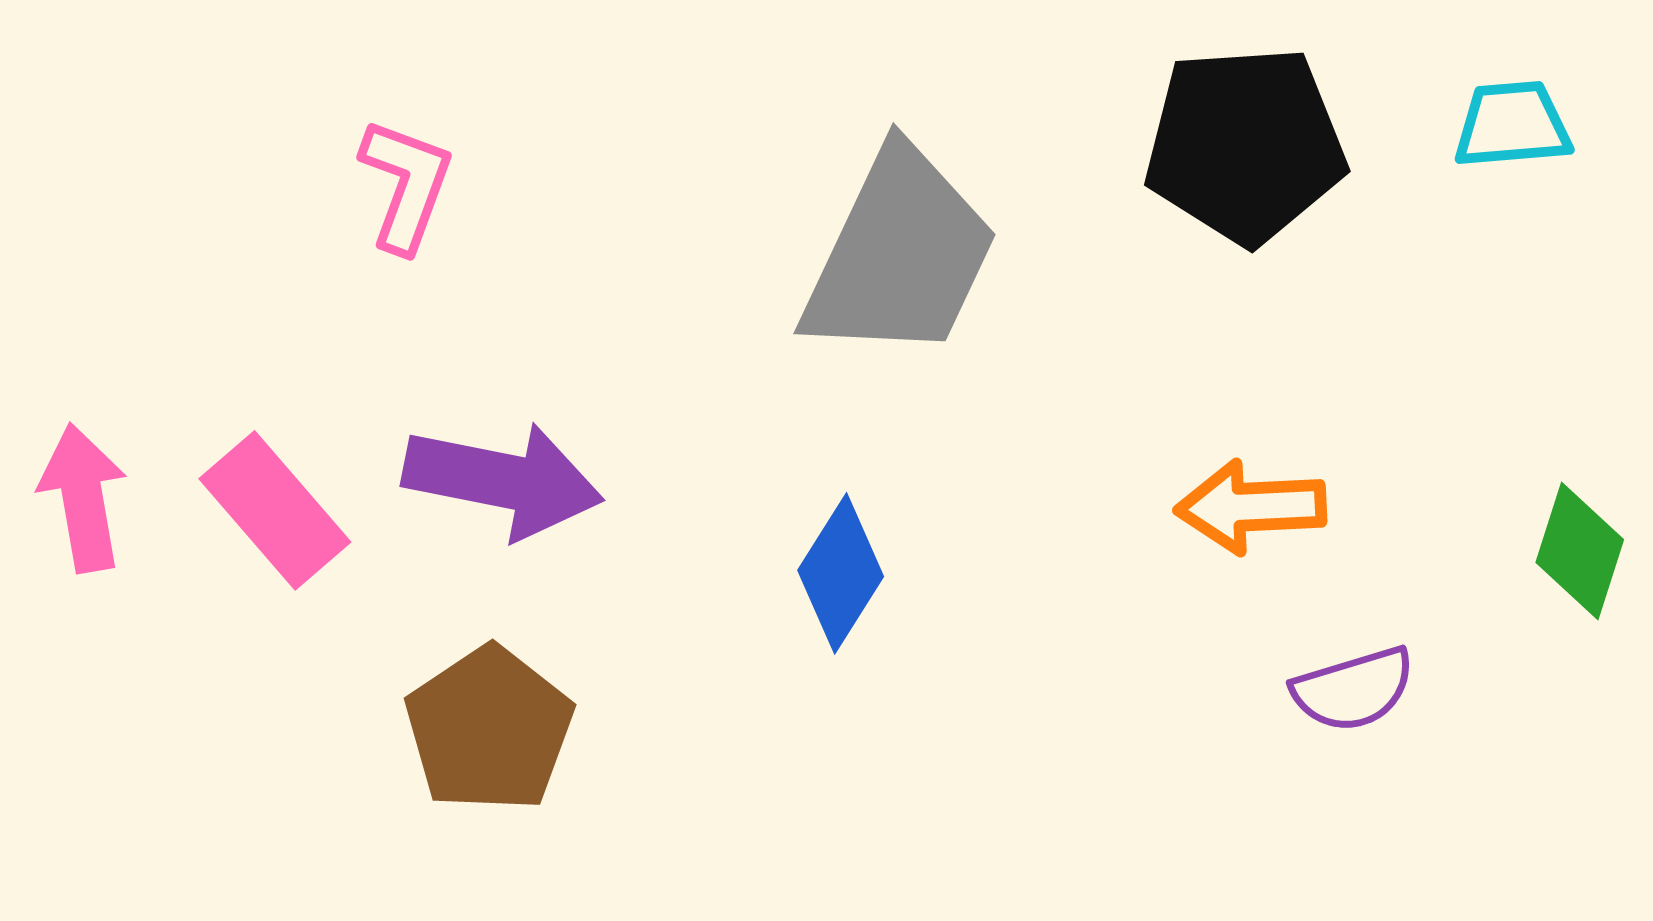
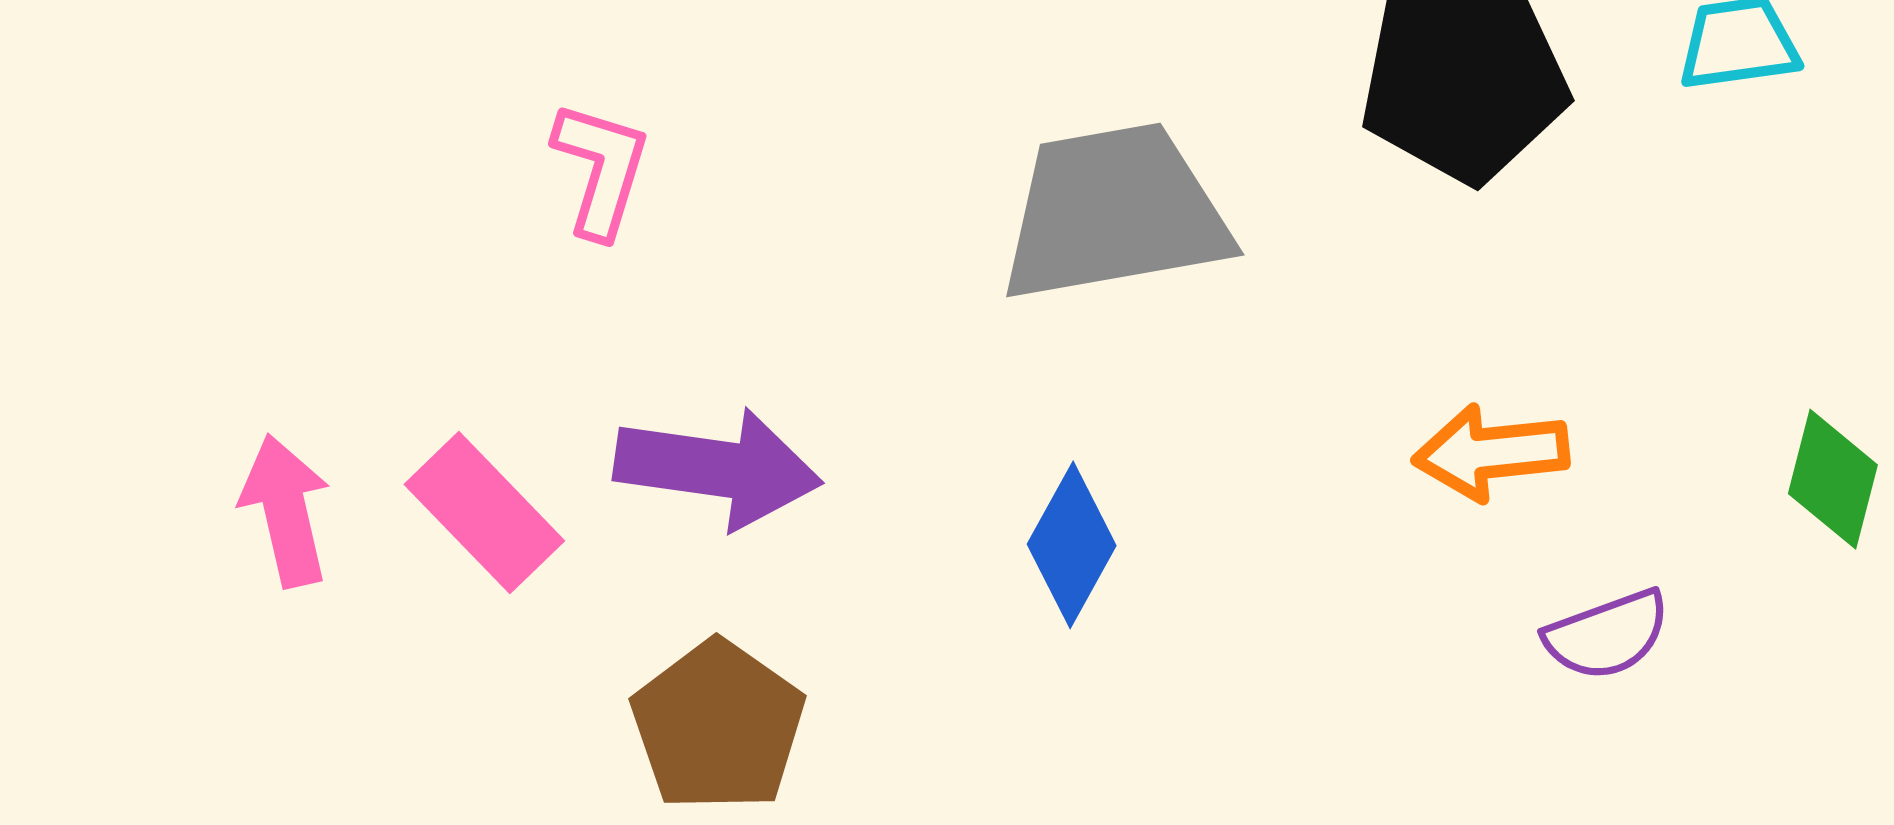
gray trapezoid: (900, 255) -> (1114, 213), turned -122

